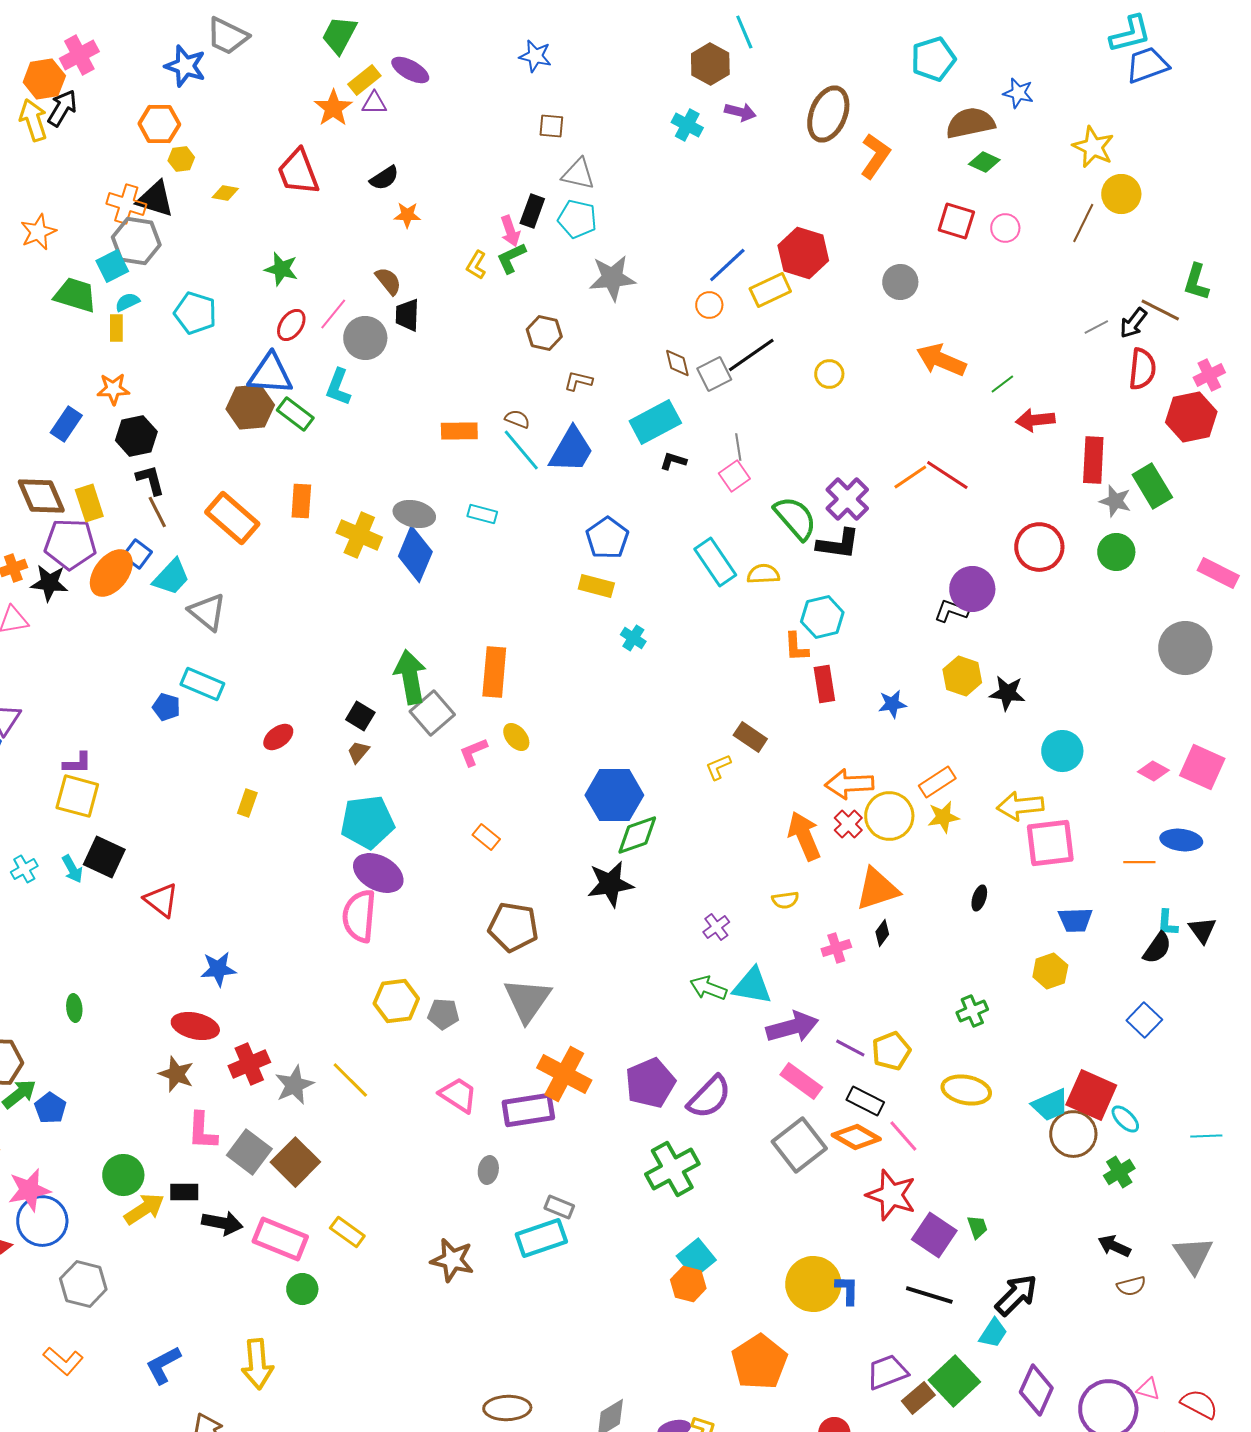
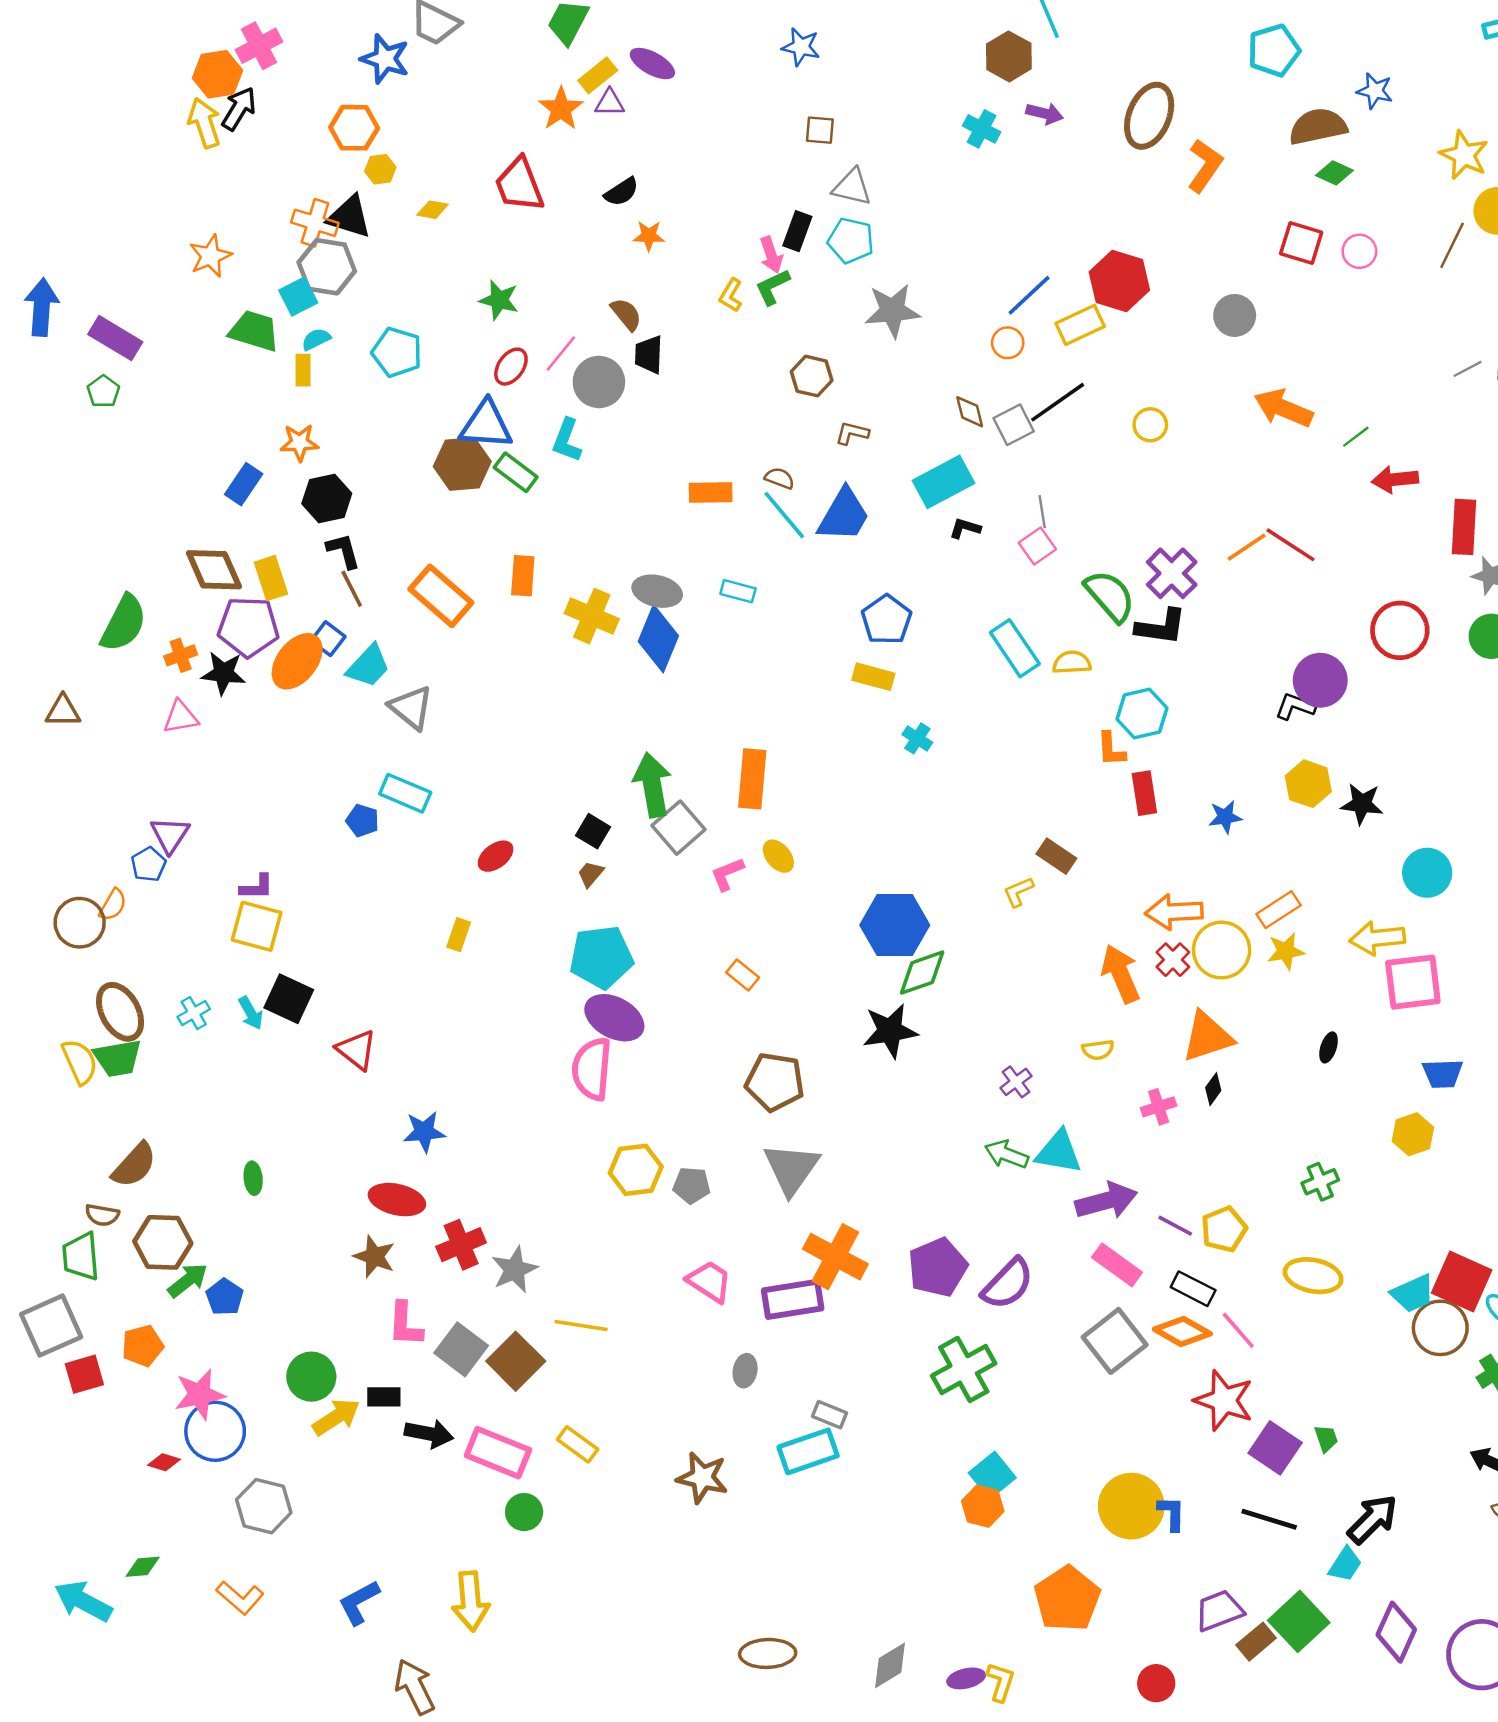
yellow line: (350, 1080) -> (581, 1326), moved, turned -36

